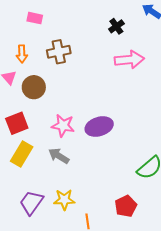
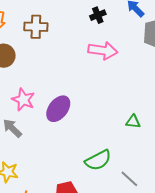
purple ellipse: (99, 127) -> (58, 109), turned -48

